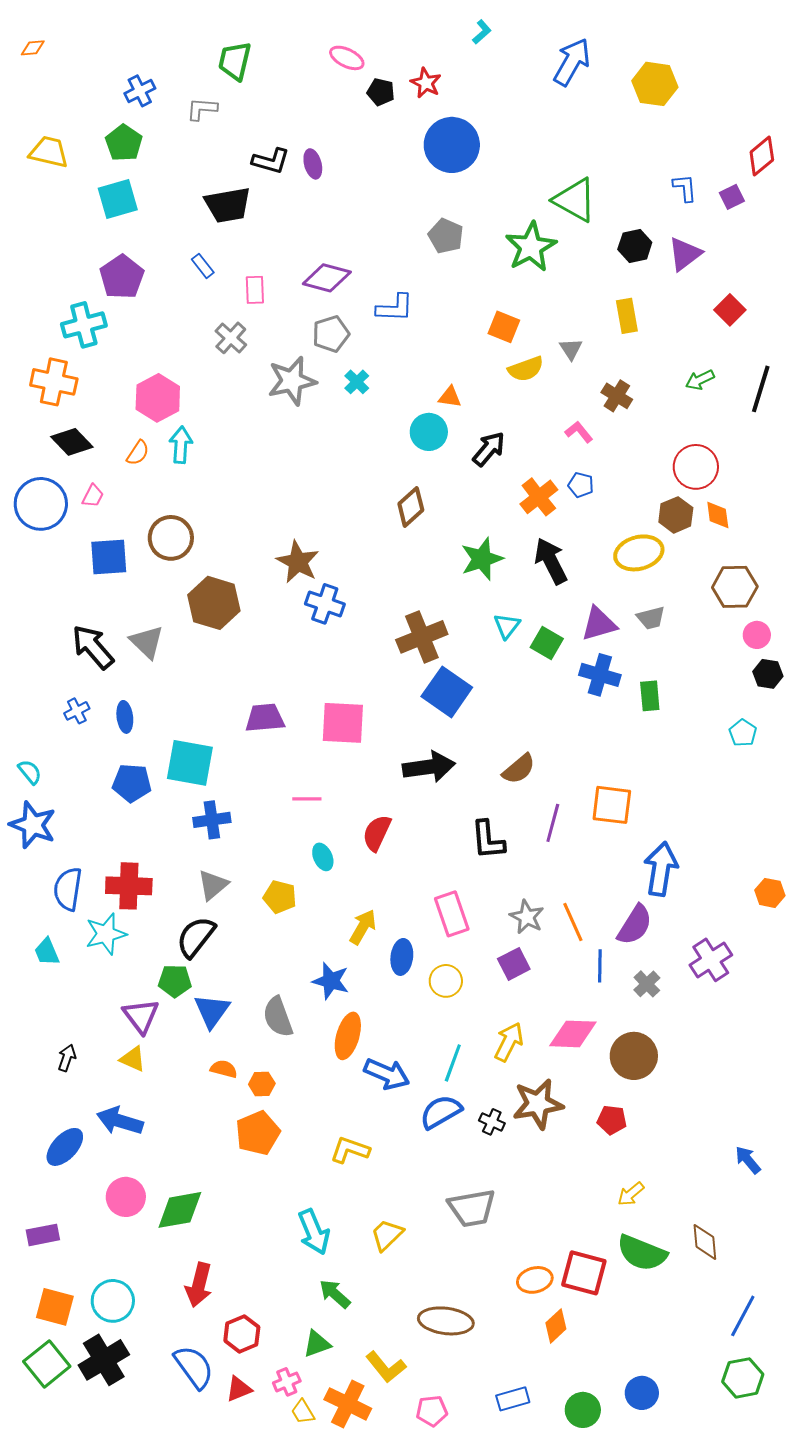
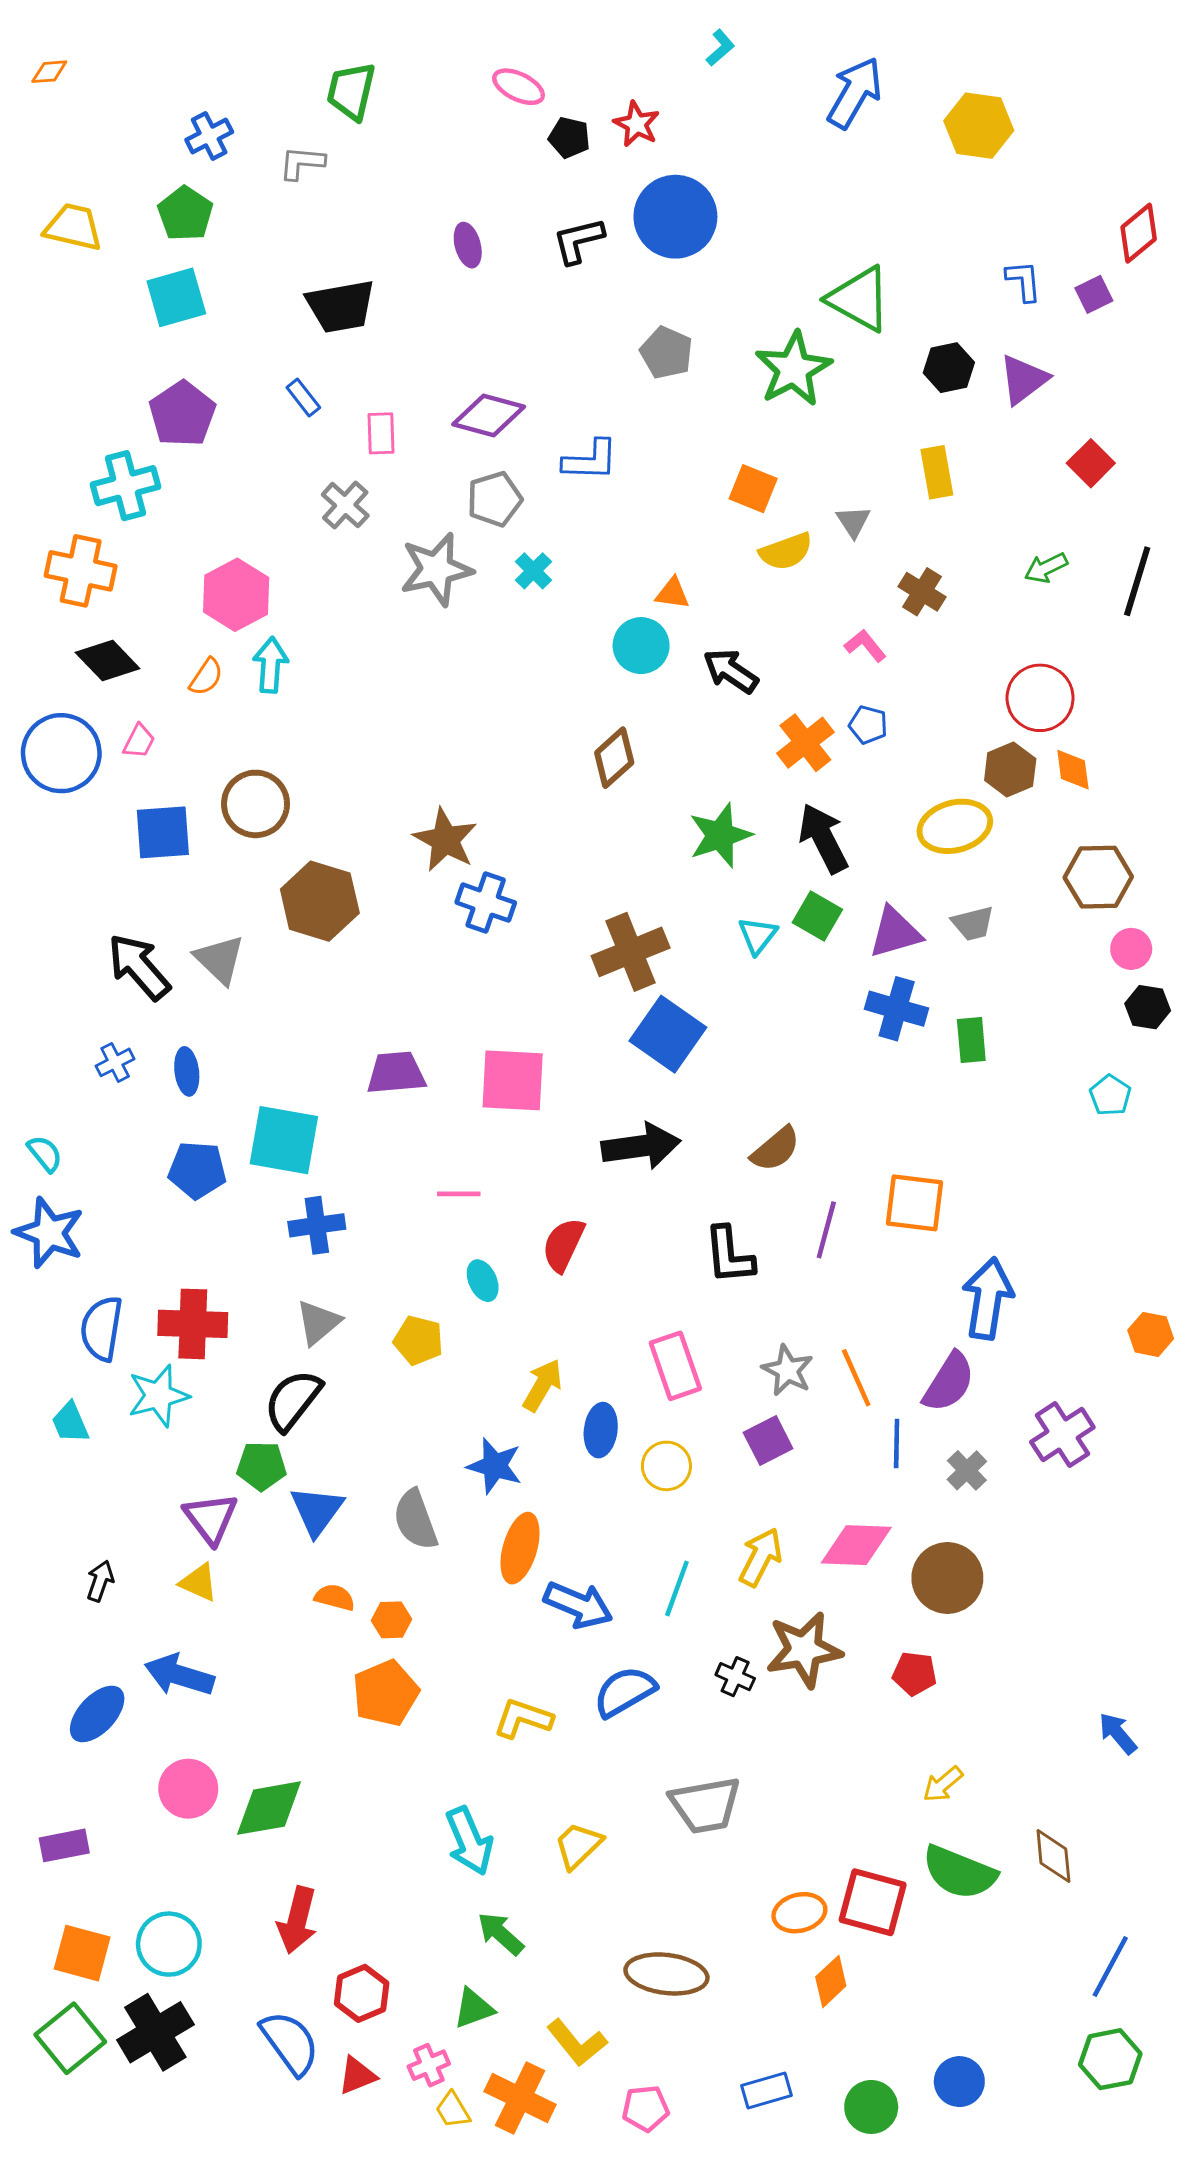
black L-shape: (271, 161) -> (578, 241), moved, turned 150
black arrow: (489, 449) -> (731, 671), turned -96
green square: (547, 643) -> (817, 916), moved
blue semicircle: (441, 1112) -> (625, 1692), moved

